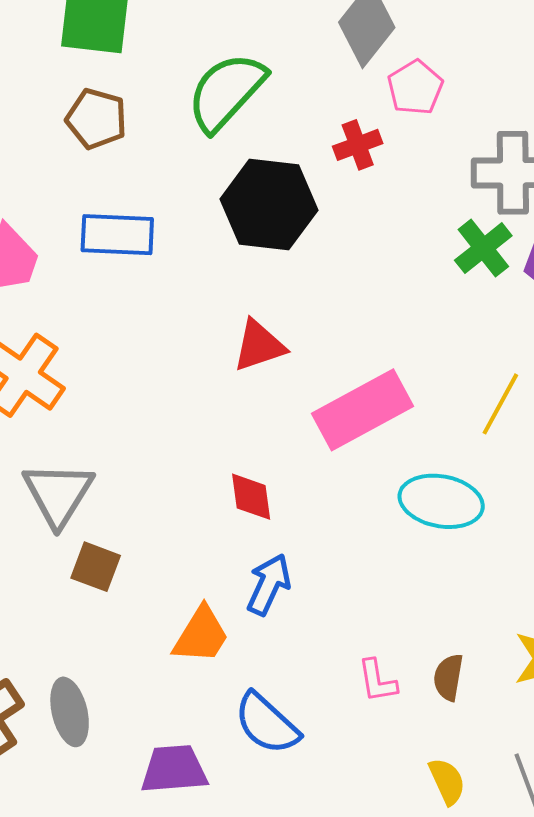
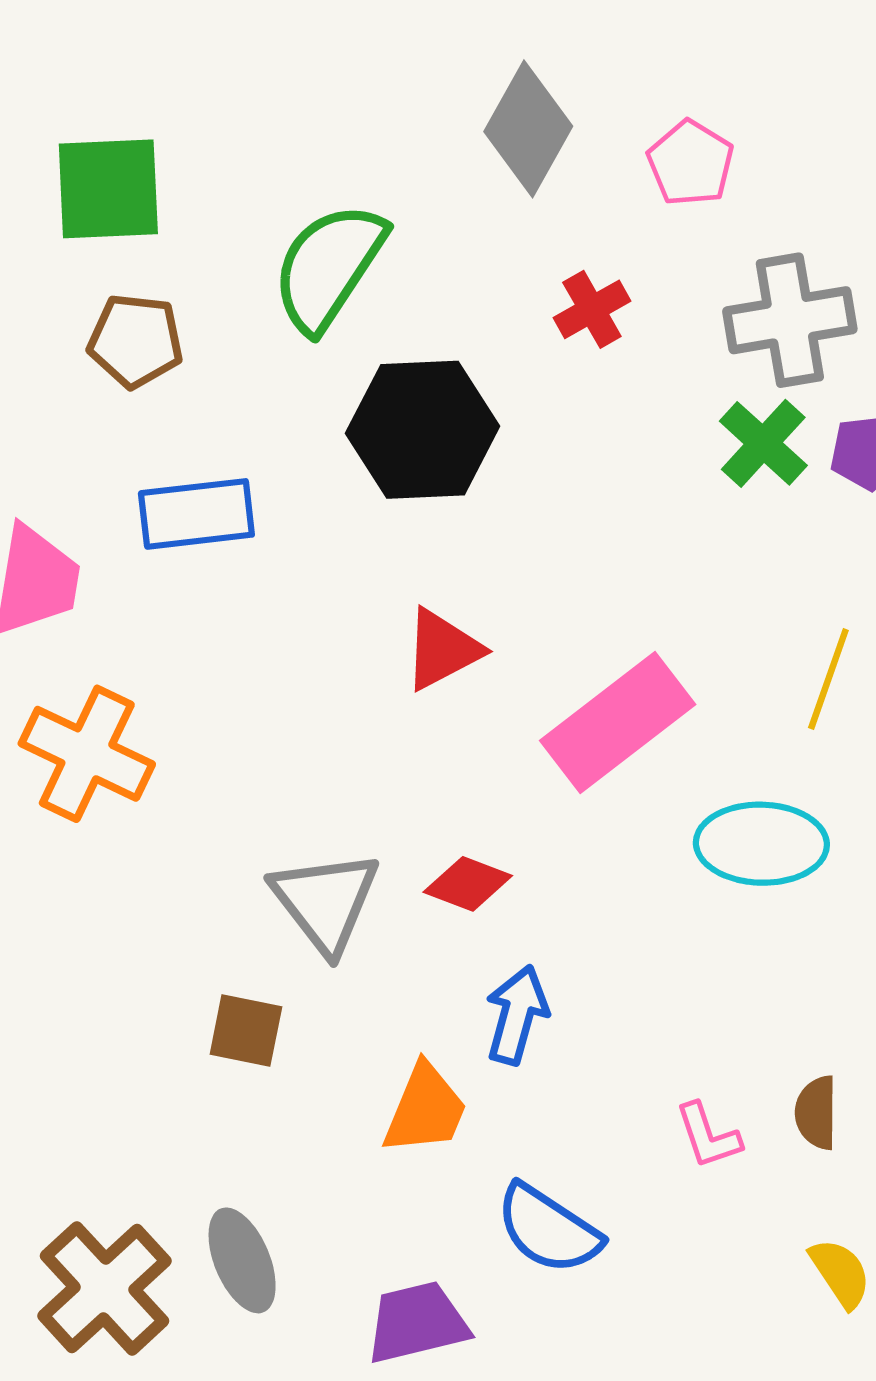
pink pentagon: (415, 87) -> (691, 163), moved
red cross: (358, 145) -> (592, 309), moved
gray triangle: (58, 494) -> (325, 902), moved
red diamond: (251, 497) -> (468, 884), turned -52

